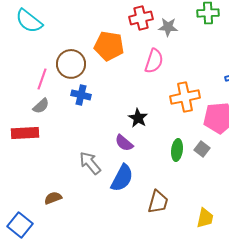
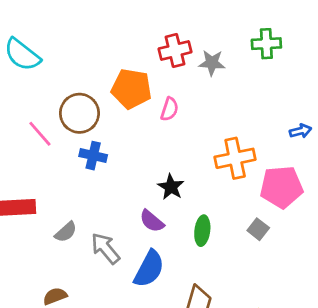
pink semicircle: (154, 61) -> (170, 109), moved, size x0.7
pink line: (42, 79) -> (40, 134), turned -60
gray semicircle: (41, 106) -> (66, 232), moved
green ellipse: (177, 150) -> (202, 231), moved

